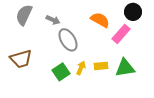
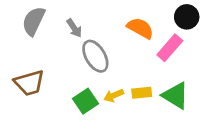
gray arrow: (53, 20) -> (74, 28), turned 32
yellow arrow: (81, 68) -> (114, 96), turned -136
green triangle: (125, 68) -> (175, 96), turned 40

